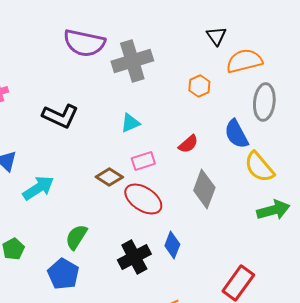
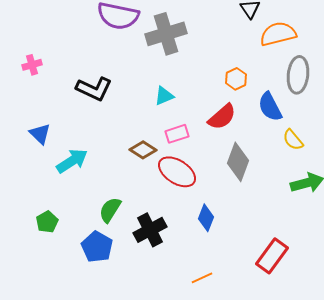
orange hexagon: (199, 86) -> (236, 79), moved
red semicircle: (188, 144) -> (222, 117), size x1.4
yellow semicircle: (259, 167) -> (293, 140), size x0.7
black cross: (134, 257) -> (150, 230), moved

